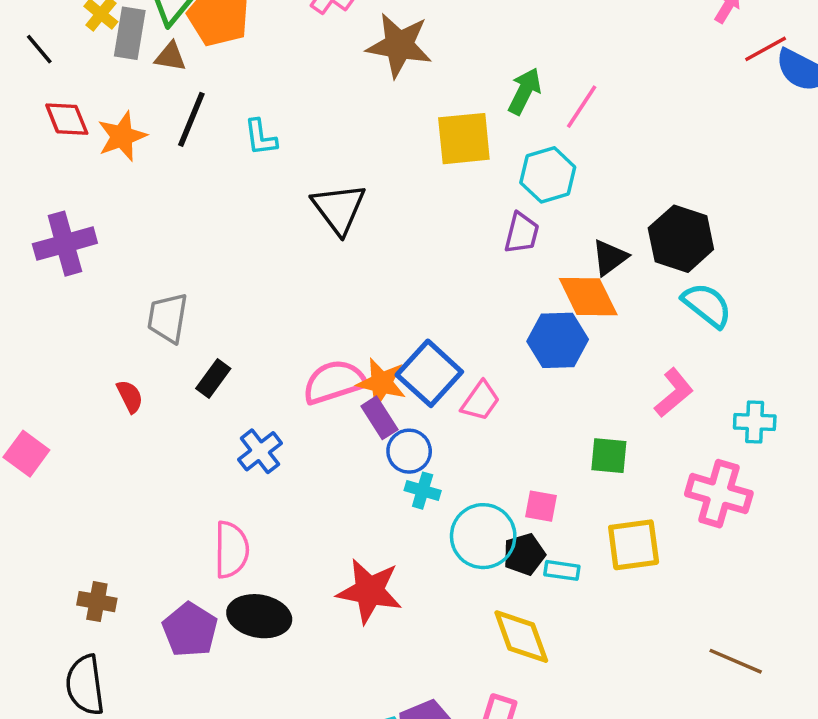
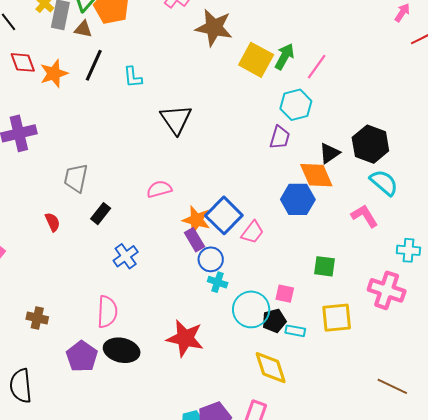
yellow square: (464, 139) -> (256, 60), moved, turned 32
pink semicircle: (334, 382) -> (159, 189), moved, size x0.7
pink L-shape: (674, 393) -> (365, 216), moved, turned -84
brown cross: (97, 602) -> (37, 318), moved

